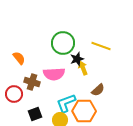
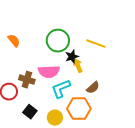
orange semicircle: (19, 58) -> (14, 41), moved
cyan L-shape: (66, 103) -> (61, 89), moved
black square: (35, 114) -> (30, 112), turned -32

